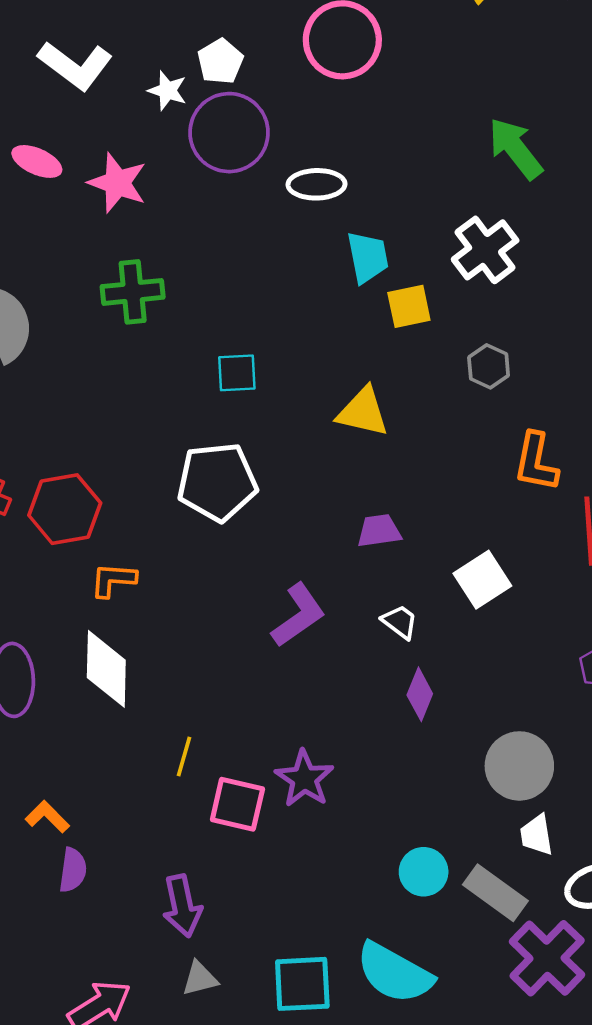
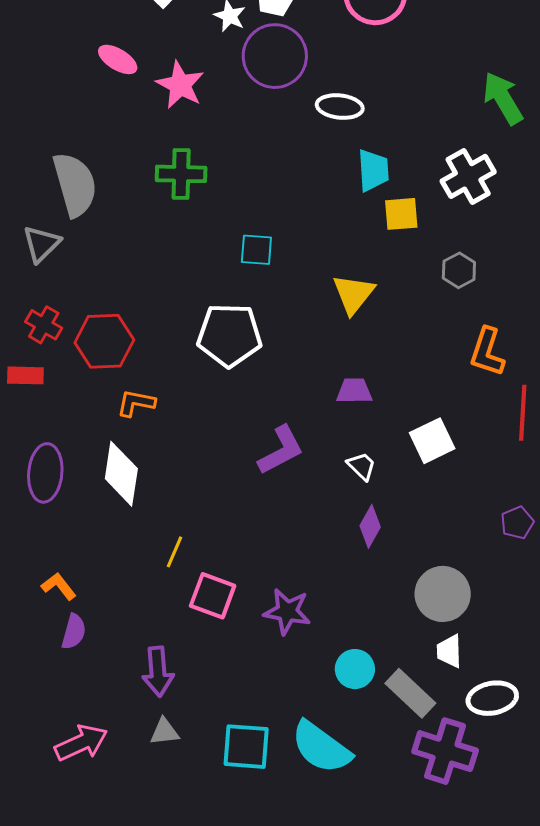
yellow triangle: (363, 412) -> (353, 294), turned 48
purple star: (304, 779) -> (287, 611), moved, turned -30
purple cross: (547, 958) -> (445, 751), turned -34

